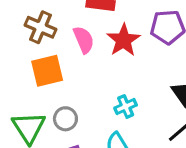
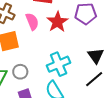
cyan cross: (126, 106) -> (59, 64), size x1.6

